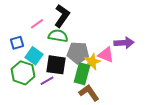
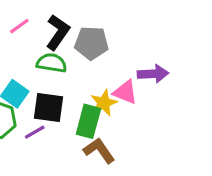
pink line: (37, 24) -> (19, 26), moved
gray pentagon: (78, 53) -> (92, 43), moved

